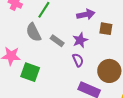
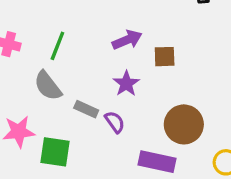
gray rectangle: (57, 41) -> (86, 109), moved
purple semicircle: (78, 60) -> (115, 122), moved

